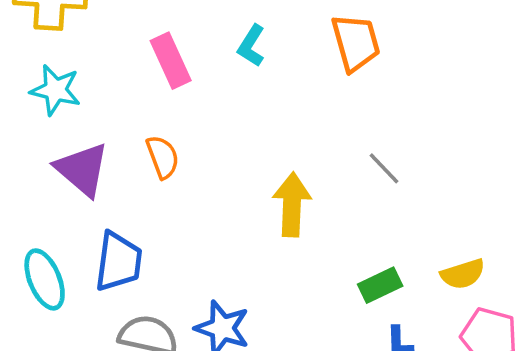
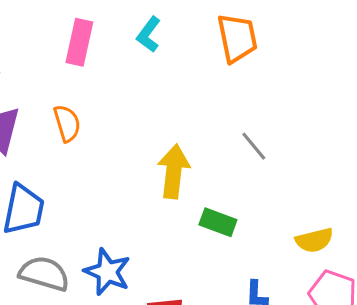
pink rectangle: (171, 61) -> (79, 42), turned 33
green rectangle: (380, 285) -> (218, 222), moved, turned 42

